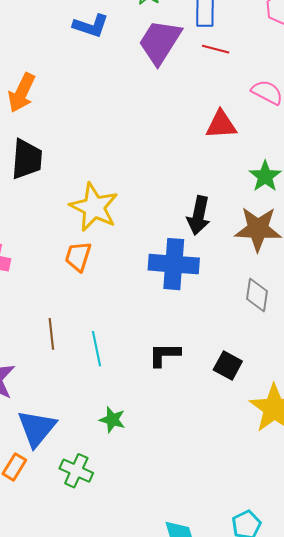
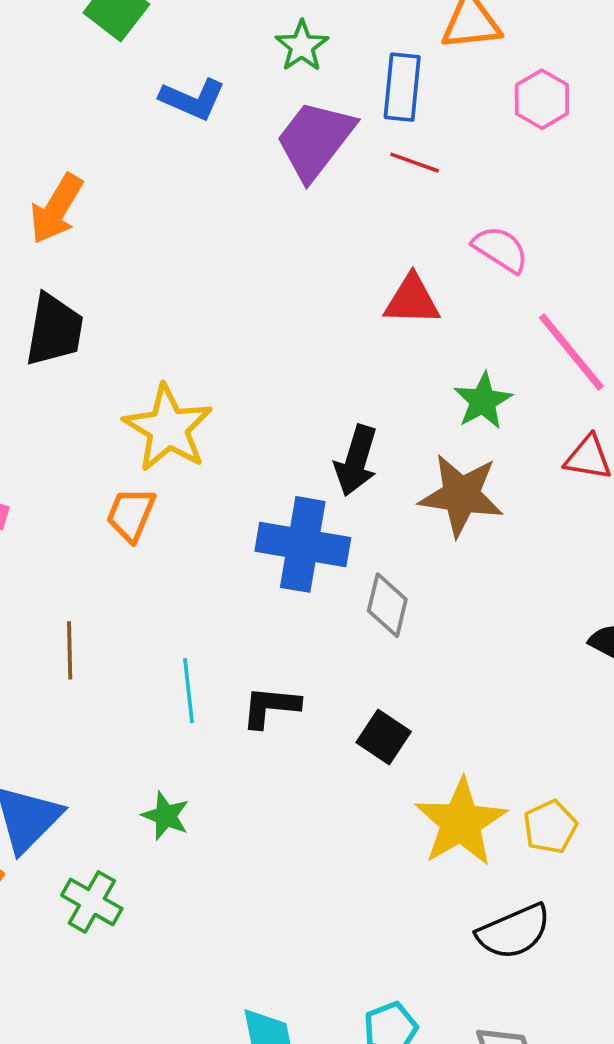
gray diamond: (257, 295) -> (387, 605), moved
cyan line: (97, 349) -> (189, 691), moved

